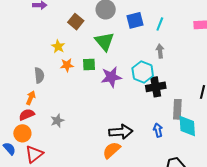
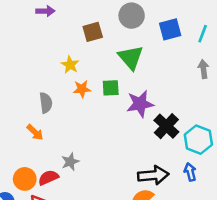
brown square: (76, 22) -> (93, 32), turned 35
cyan hexagon: (143, 72) -> (198, 140), moved
black cross: (156, 87) -> (166, 126), moved, turned -36
orange arrow: (31, 98) -> (35, 132), turned 112
red semicircle: (27, 115) -> (48, 178), moved
blue arrow: (158, 130) -> (190, 172), moved

